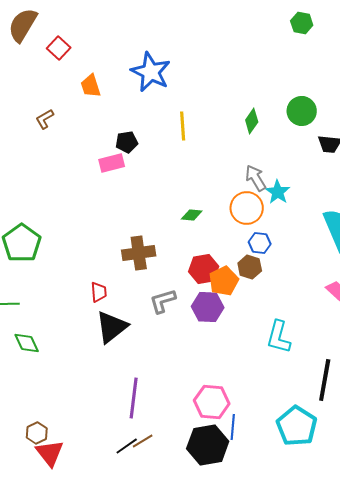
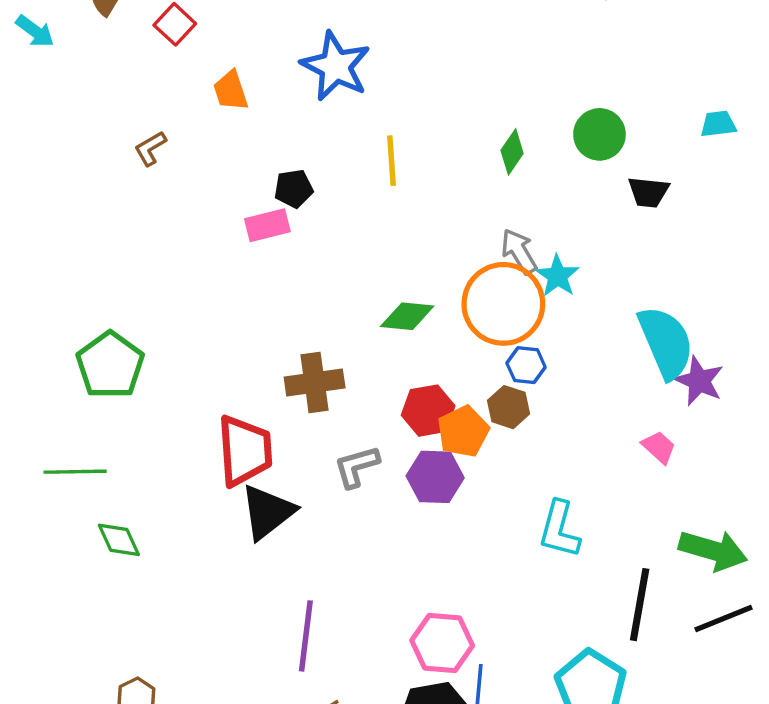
orange circle: (247, 208) -> (503, 304), size x1.4
green diamond: (192, 215) -> (407, 316), size x1.4
red trapezoid: (99, 292) -> (245, 451), size x2.0

